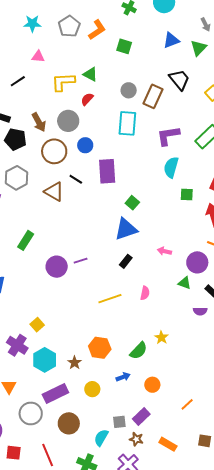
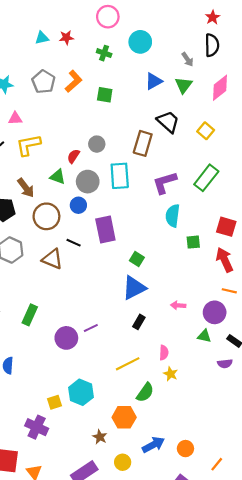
green triangle: (90, 74) -> (58, 177), moved
yellow L-shape: (63, 82) -> (28, 145), moved
gray circle: (129, 90) -> (97, 144), moved
gray circle: (68, 121) -> (88, 182), moved
yellow square: (37, 325) -> (54, 402), turned 32
yellow star: (161, 337) -> (171, 374), moved
green semicircle: (139, 351) -> (145, 392), moved
cyan hexagon: (45, 360) -> (81, 392), moved
blue arrow: (123, 377) -> (153, 445), size x1.5
orange line: (187, 404) -> (217, 464), moved

